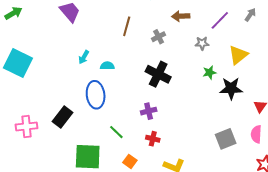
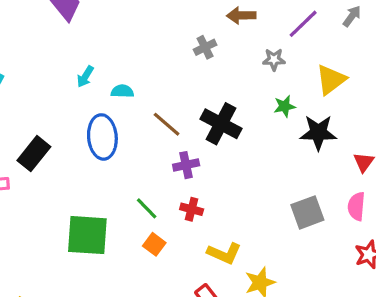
brown line: (127, 26) -> (167, 124), moved, turned -66
black cross: (158, 74) -> (221, 124), moved
black rectangle: (62, 117) -> (34, 154), moved
green line: (116, 132) -> (147, 208), moved

